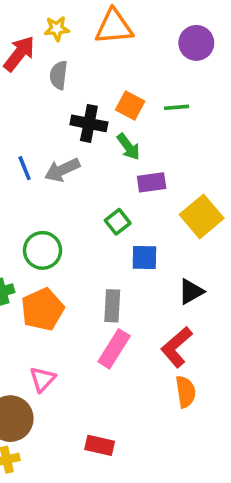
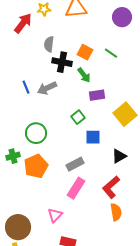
gray semicircle: (59, 75) -> (49, 44), moved
green line: (177, 107) -> (111, 53), turned 40
gray rectangle: (112, 306) -> (75, 164), turned 60
pink triangle: (42, 379) -> (55, 215), moved

